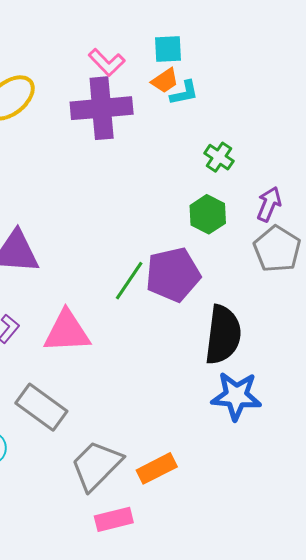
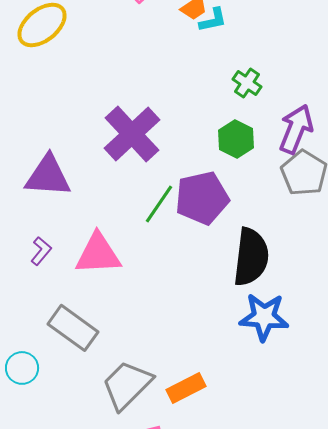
purple cross: (102, 108) -> (132, 134), moved, turned -38
purple arrow: (269, 204) -> (296, 129), size x1.4

